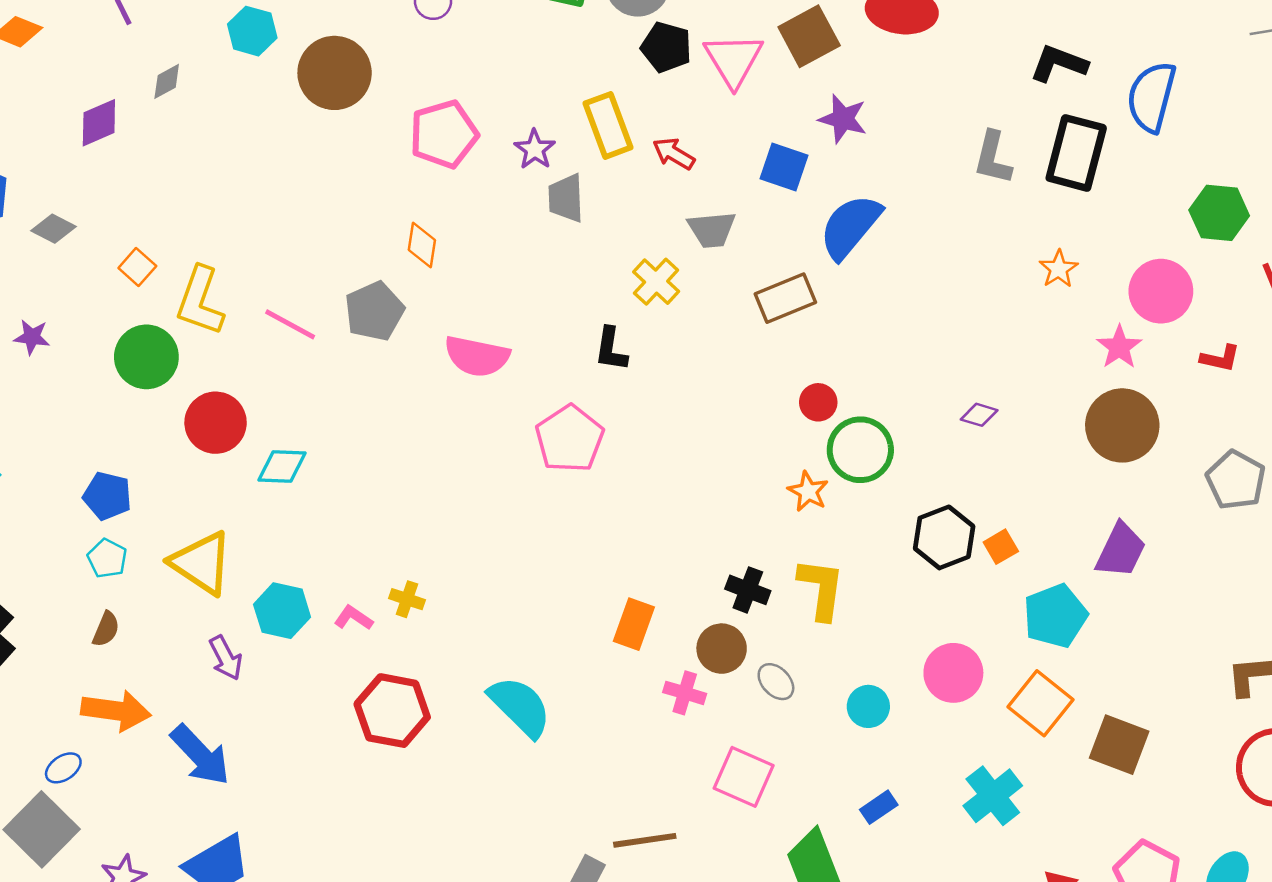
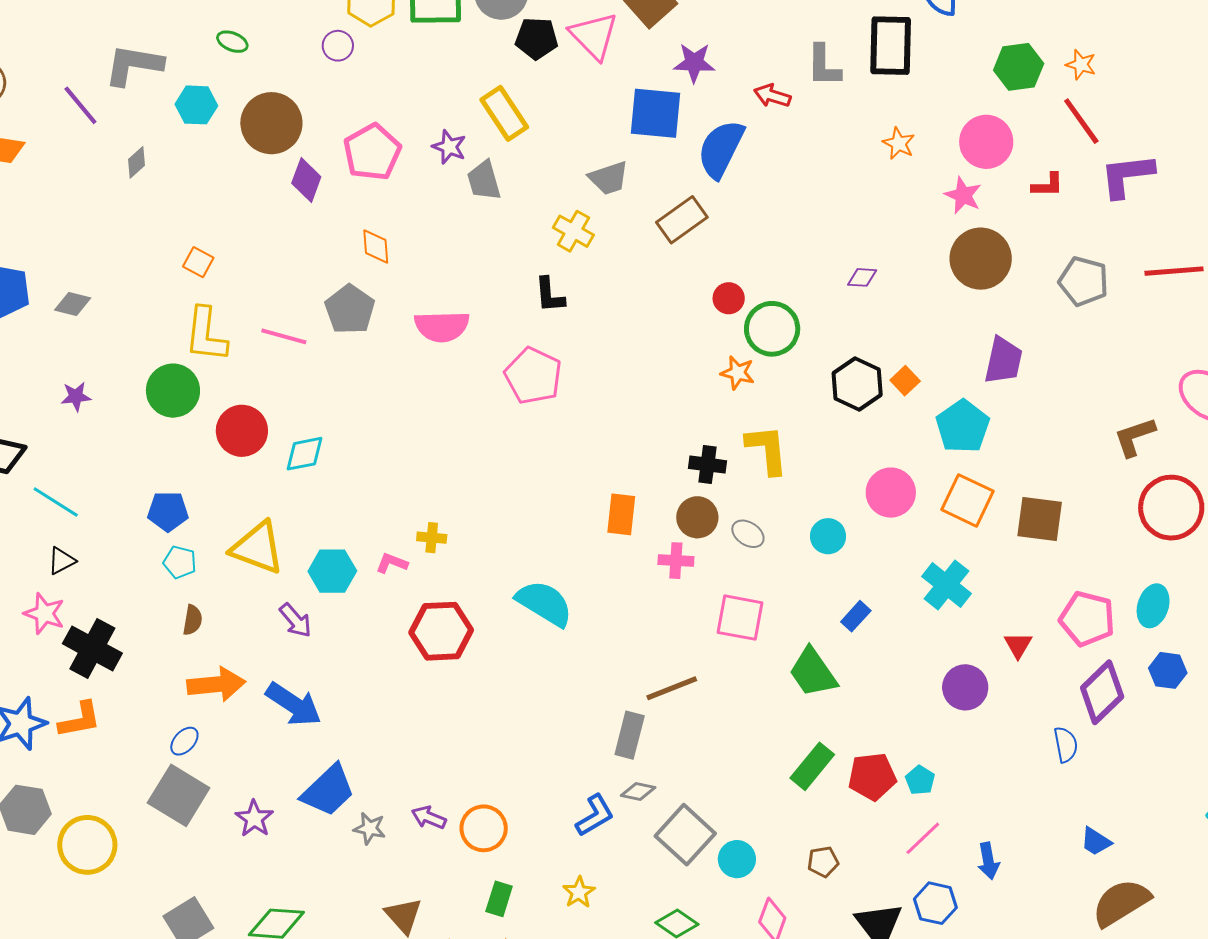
purple diamond: (99, 123) -> (306, 180), moved, turned -33
red arrow: (674, 154) -> (772, 96), moved
blue square: (784, 167) -> (656, 113), size x1.4
orange square: (137, 267) -> (198, 262), moved

